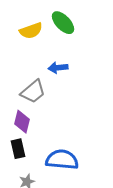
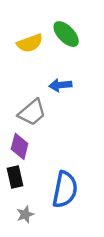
blue semicircle: (62, 160) -> (65, 189), turned 96

